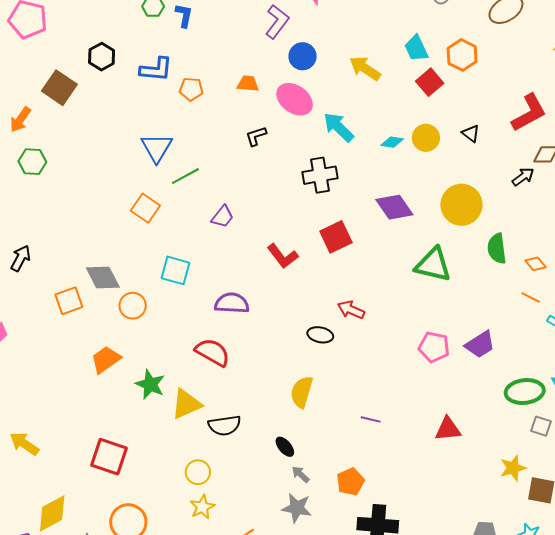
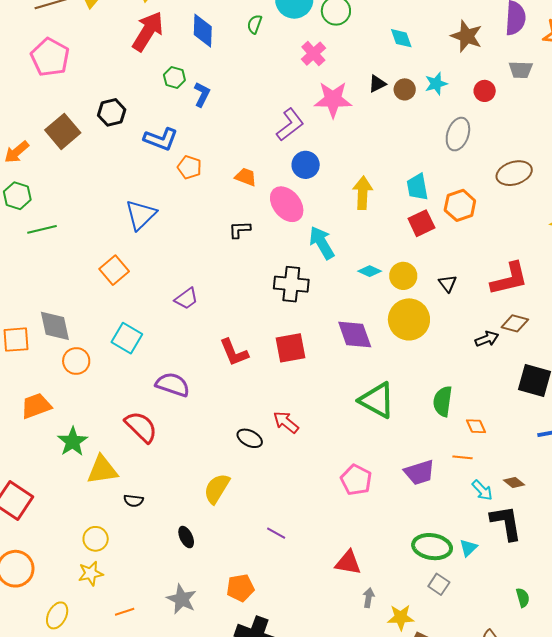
yellow arrow: (365, 68) -> (363, 193), turned 44
green line: (185, 176) -> (42, 229), moved
yellow circle: (461, 205) -> (409, 319), moved
orange line: (531, 298) -> (463, 457), turned -36
purple trapezoid: (480, 345) -> (419, 472), moved
black semicircle: (225, 425) -> (134, 501), size x0.6
gray arrow: (301, 474) -> (369, 598), moved, turned 42

